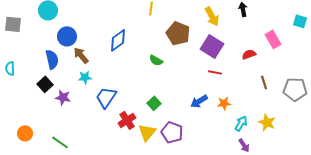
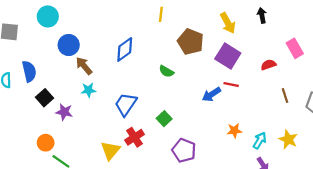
blue semicircle: (52, 59) -> (29, 71), moved
blue trapezoid: (106, 97) -> (126, 104), moved
blue arrow: (199, 101) -> (211, 94), moved
orange star: (224, 103) -> (234, 131), moved
yellow triangle: (147, 132) -> (110, 150), moved
orange circle: (25, 133) -> (46, 143), moved

